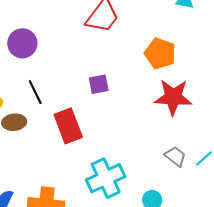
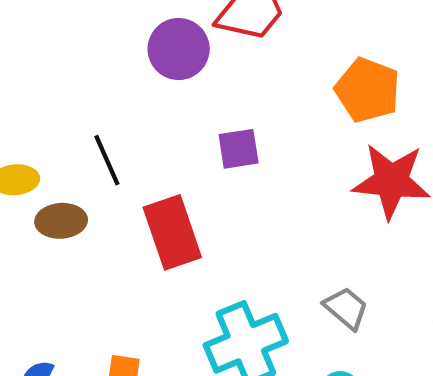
purple circle: (22, 43) -> (179, 49), moved
gray trapezoid: (175, 156) -> (346, 308), moved

